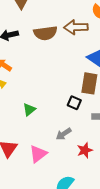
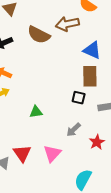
brown semicircle: (45, 33) -> (39, 35), turned 45
green triangle: (29, 110) -> (36, 112), turned 40

